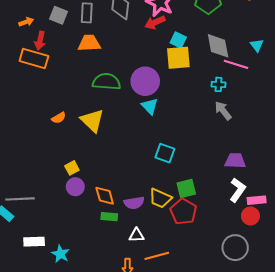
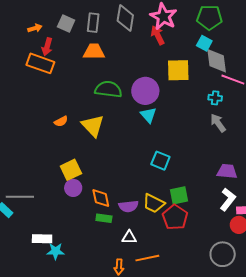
red arrow: (155, 22) -> (158, 35), turned 84
cyan square: (178, 40) -> (204, 43), moved
yellow square: (72, 168) -> (71, 170), size x1.5
white rectangle: (34, 242) -> (42, 239), moved
cyan star: (60, 254) -> (56, 251), turned -30

